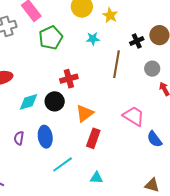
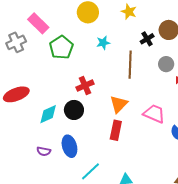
yellow star: (110, 15) -> (129, 12), moved
orange triangle: (85, 113) -> (119, 104), moved
purple semicircle: (19, 138) -> (44, 151), turned -80
red rectangle: (93, 138) -> (116, 130), moved

